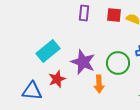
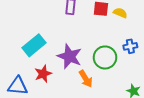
orange arrow: (99, 84) -> (86, 79), turned -30

